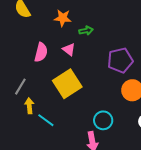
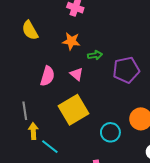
purple pentagon: (120, 60) -> (126, 70), moved
gray line: (20, 87) -> (25, 111), turned -42
cyan circle: (103, 120) -> (110, 132), moved

